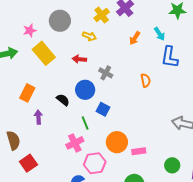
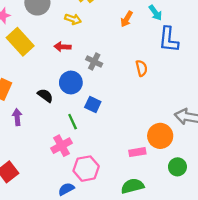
orange circle: (117, 142) -> (160, 136), moved

